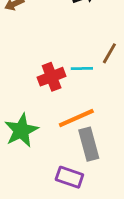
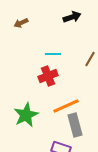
cyan line: (82, 68) -> (53, 54), moved

